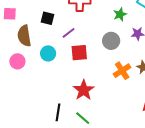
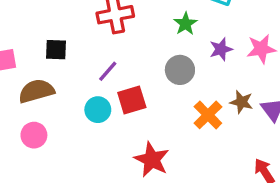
black square: (48, 18) -> (56, 50), moved
brown semicircle: (24, 36) -> (36, 91), turned 95
cyan circle: (48, 53) -> (98, 110), moved

